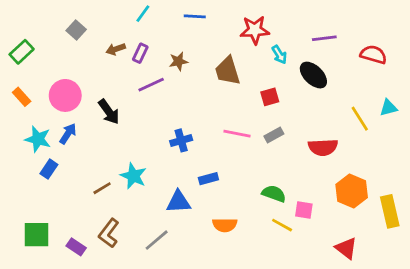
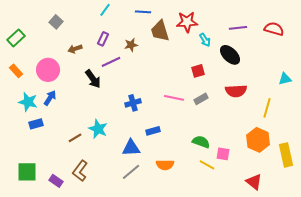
brown arrow: (116, 49) -> (75, 49), moved
red semicircle: (373, 55) -> (274, 29), moved
brown trapezoid: (228, 71) -> (160, 31), moved
black arrow: (109, 112) -> (93, 79), moved
yellow line: (360, 119) -> (267, 108), moved, turned 48
red semicircle: (323, 147) -> (236, 91), moved
blue rectangle: (49, 169) -> (36, 124), turned 40
gray line: (157, 240) -> (131, 172), moved

